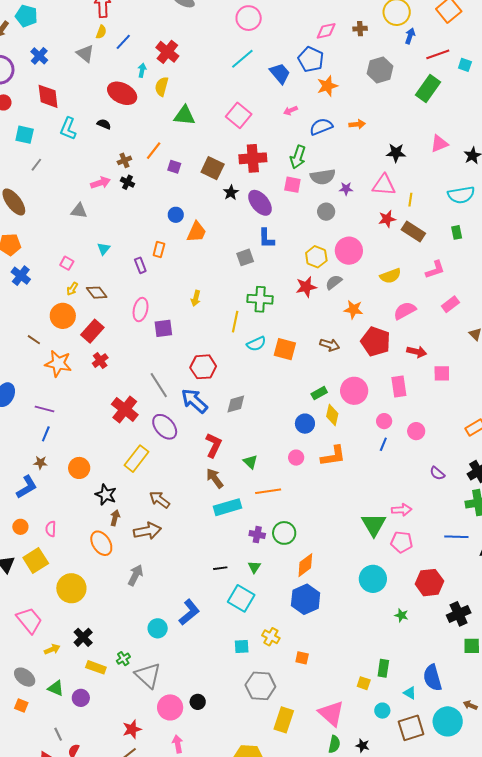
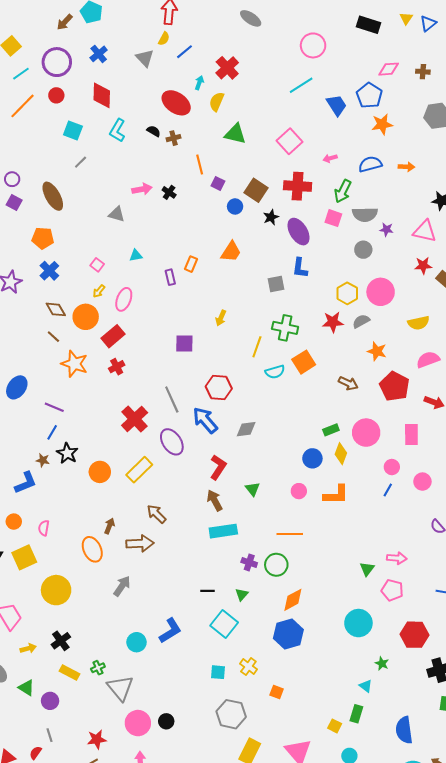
pink arrow: (290, 111) -> (330, 158), moved
orange line: (154, 151) -> (200, 164), turned -60
brown cross: (124, 160) -> (174, 138), moved
blue circle: (176, 215) -> (235, 206), moved
cyan triangle: (104, 249) -> (136, 255), turned 32
brown diamond: (97, 293) -> (56, 309), moved
pink ellipse: (141, 310) -> (124, 299), moved
orange square: (285, 349) -> (304, 362), moved, turned 35
orange circle: (79, 468) -> (100, 472), moved
orange line: (268, 491) -> (290, 534), moved
black star: (106, 495) -> (67, 453), moved
green triangle: (374, 525) -> (367, 569), size x0.6
cyan triangle: (410, 693) -> (366, 686), moved
gray line: (58, 734) -> (49, 735), moved

